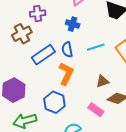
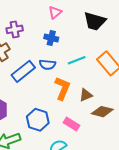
blue semicircle: (67, 50) -> (47, 65), turned -70
orange L-shape: (66, 74) -> (62, 88), moved
pink rectangle: (96, 110) -> (72, 124), moved

